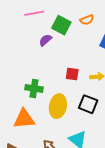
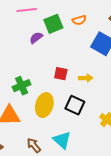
green square: (61, 25) -> (53, 24), turned 36
green cross: (34, 88) -> (22, 86), turned -36

